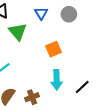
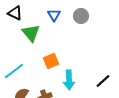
orange square: (54, 49) -> (51, 61), moved
black line: (82, 87) -> (103, 81), moved

